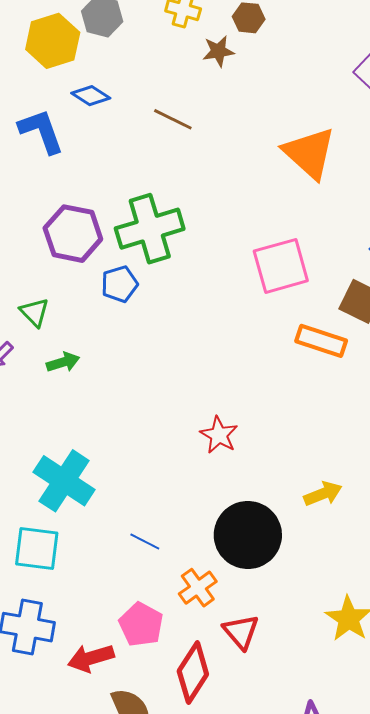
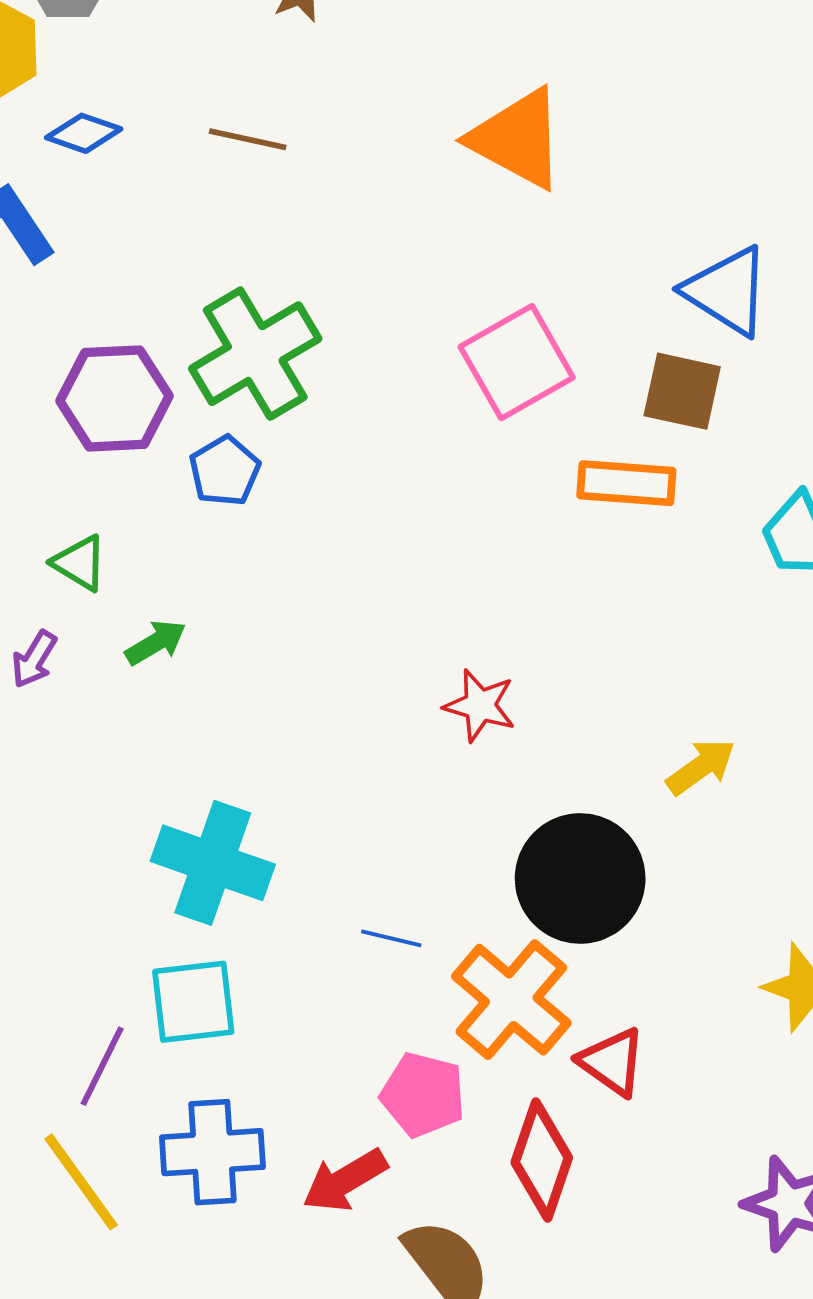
orange cross: (198, 588) -> (511, 1000), size x1.6

